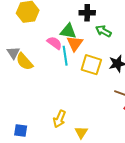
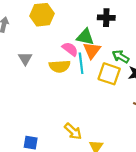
green arrow: (103, 31) -> (121, 57), moved
yellow semicircle: (24, 62) -> (60, 66), moved, turned -54
yellow arrow: (60, 119) -> (73, 131), turned -72

